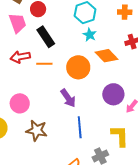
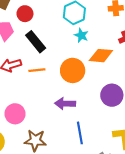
orange diamond: (106, 56) -> (101, 56), turned -35
purple arrow: (68, 98) -> (65, 104), turned 132

